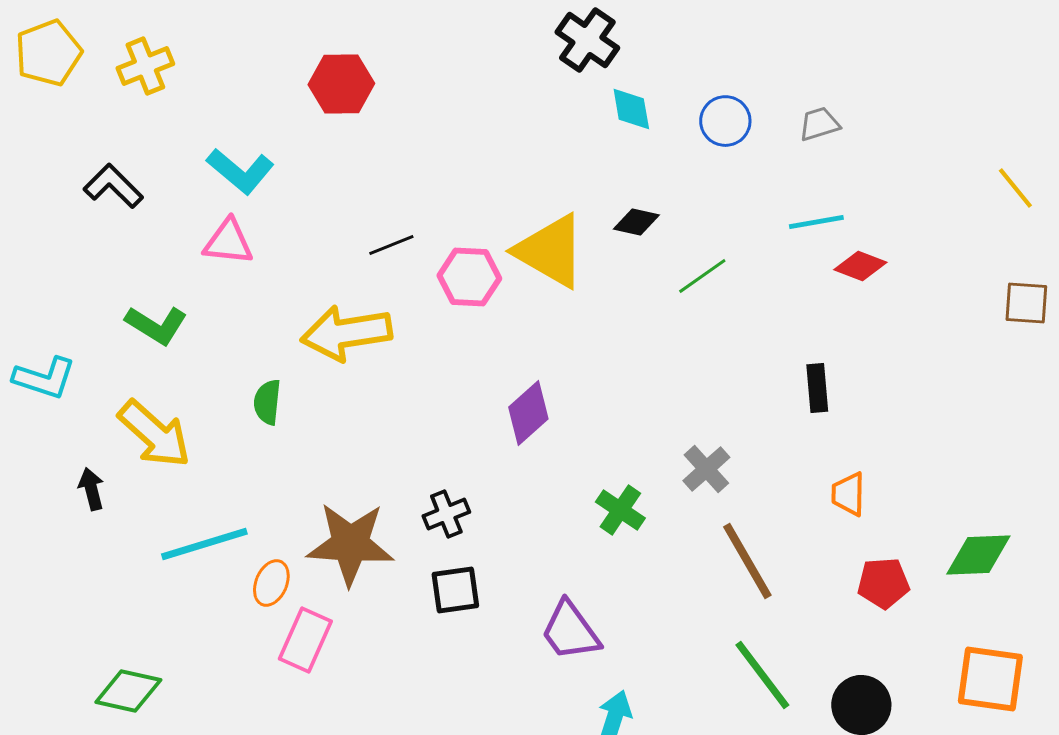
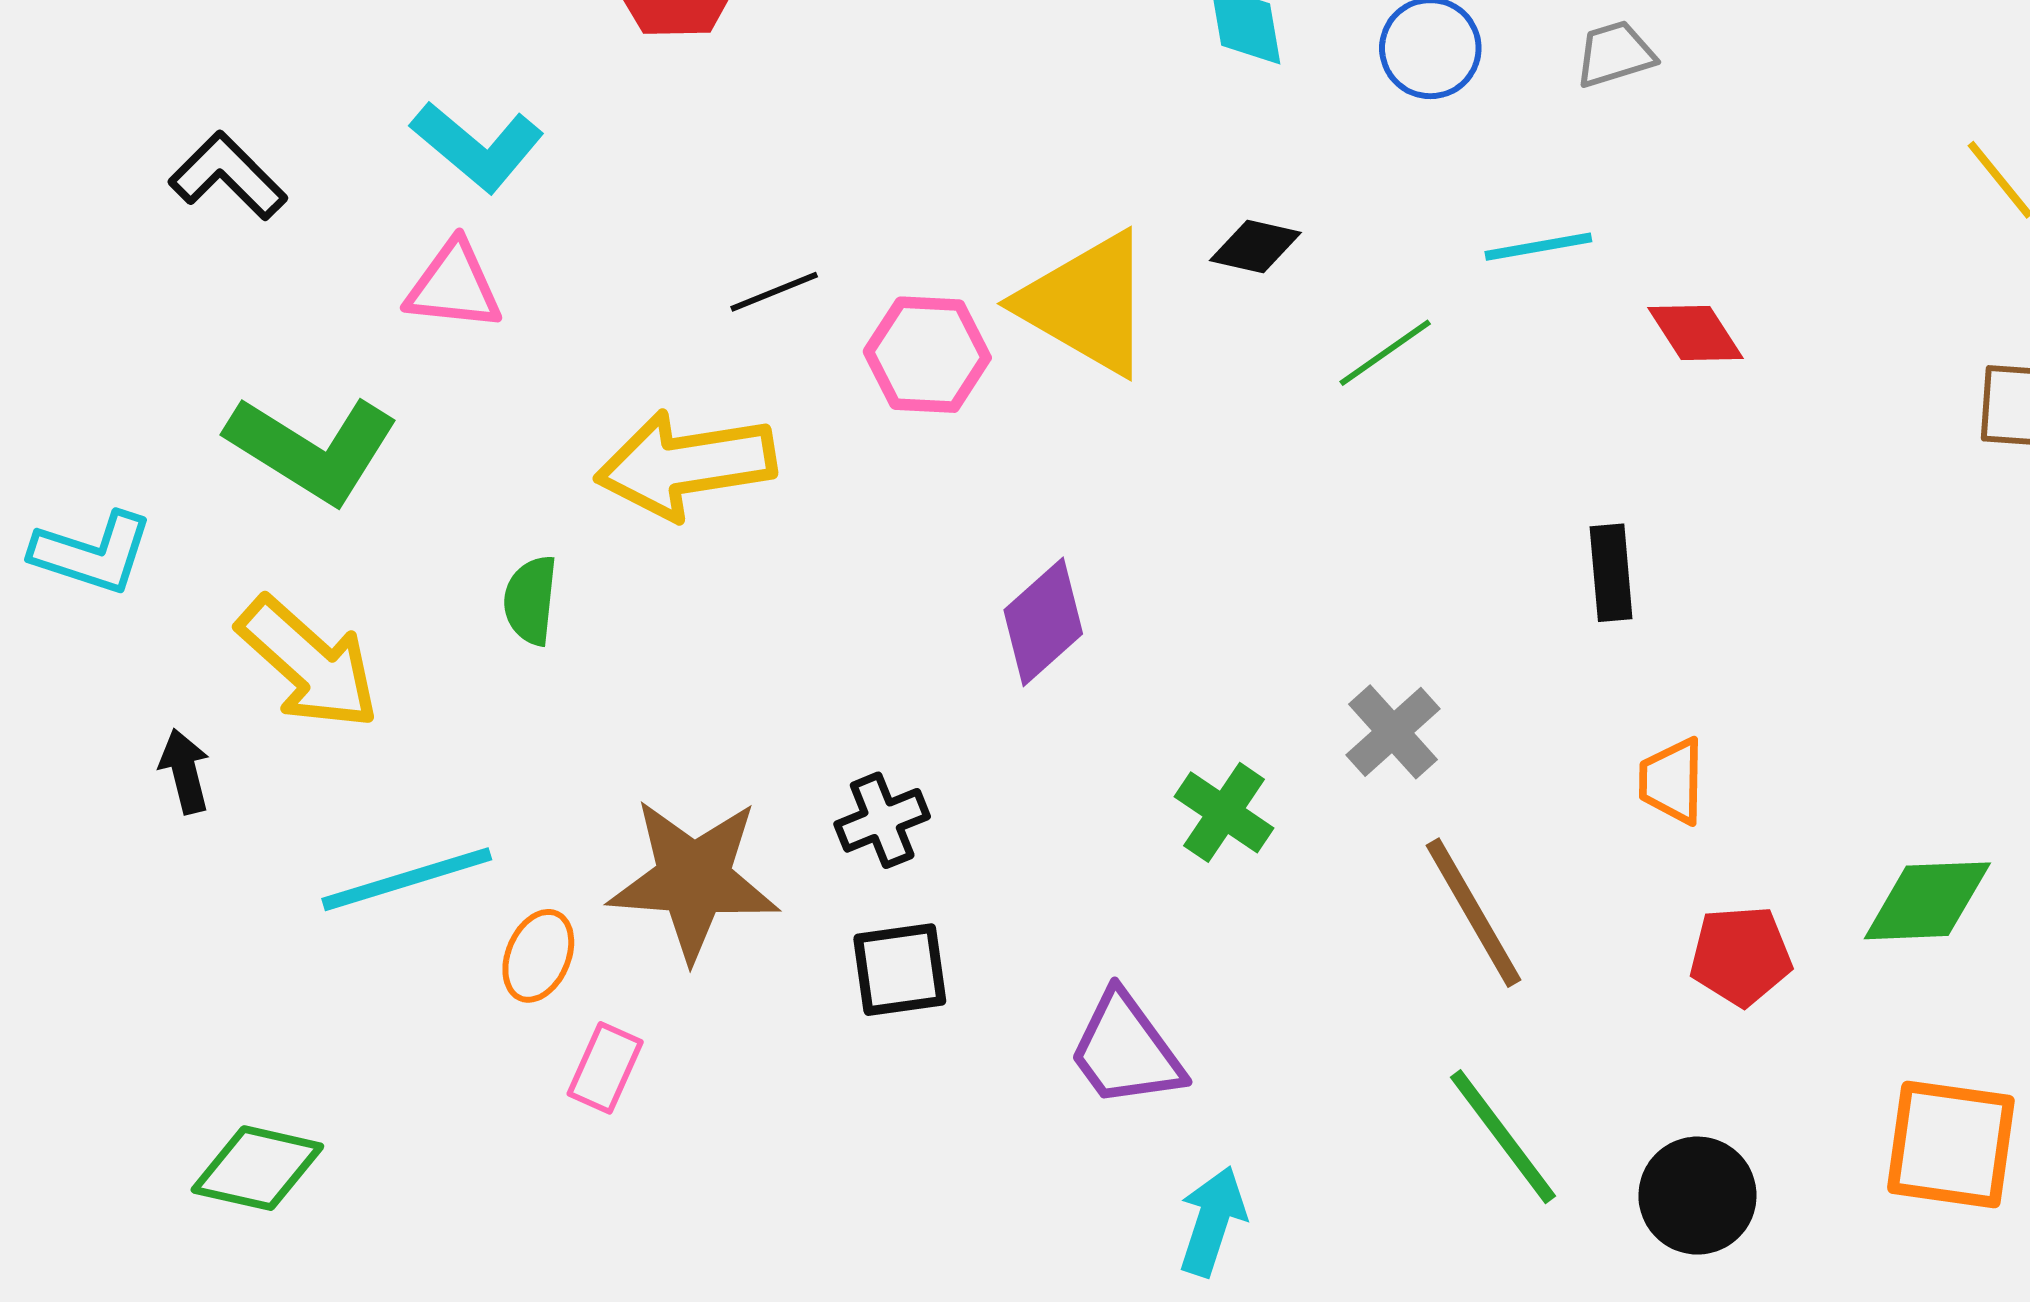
cyan line: (816, 222) -> (1538, 247), moved
red diamond: (860, 266) -> (1696, 333), turned 36
green L-shape: (156, 325) -> (312, 449), size x1.4
pink rectangle: (305, 640) -> (605, 1068), size x0.7

